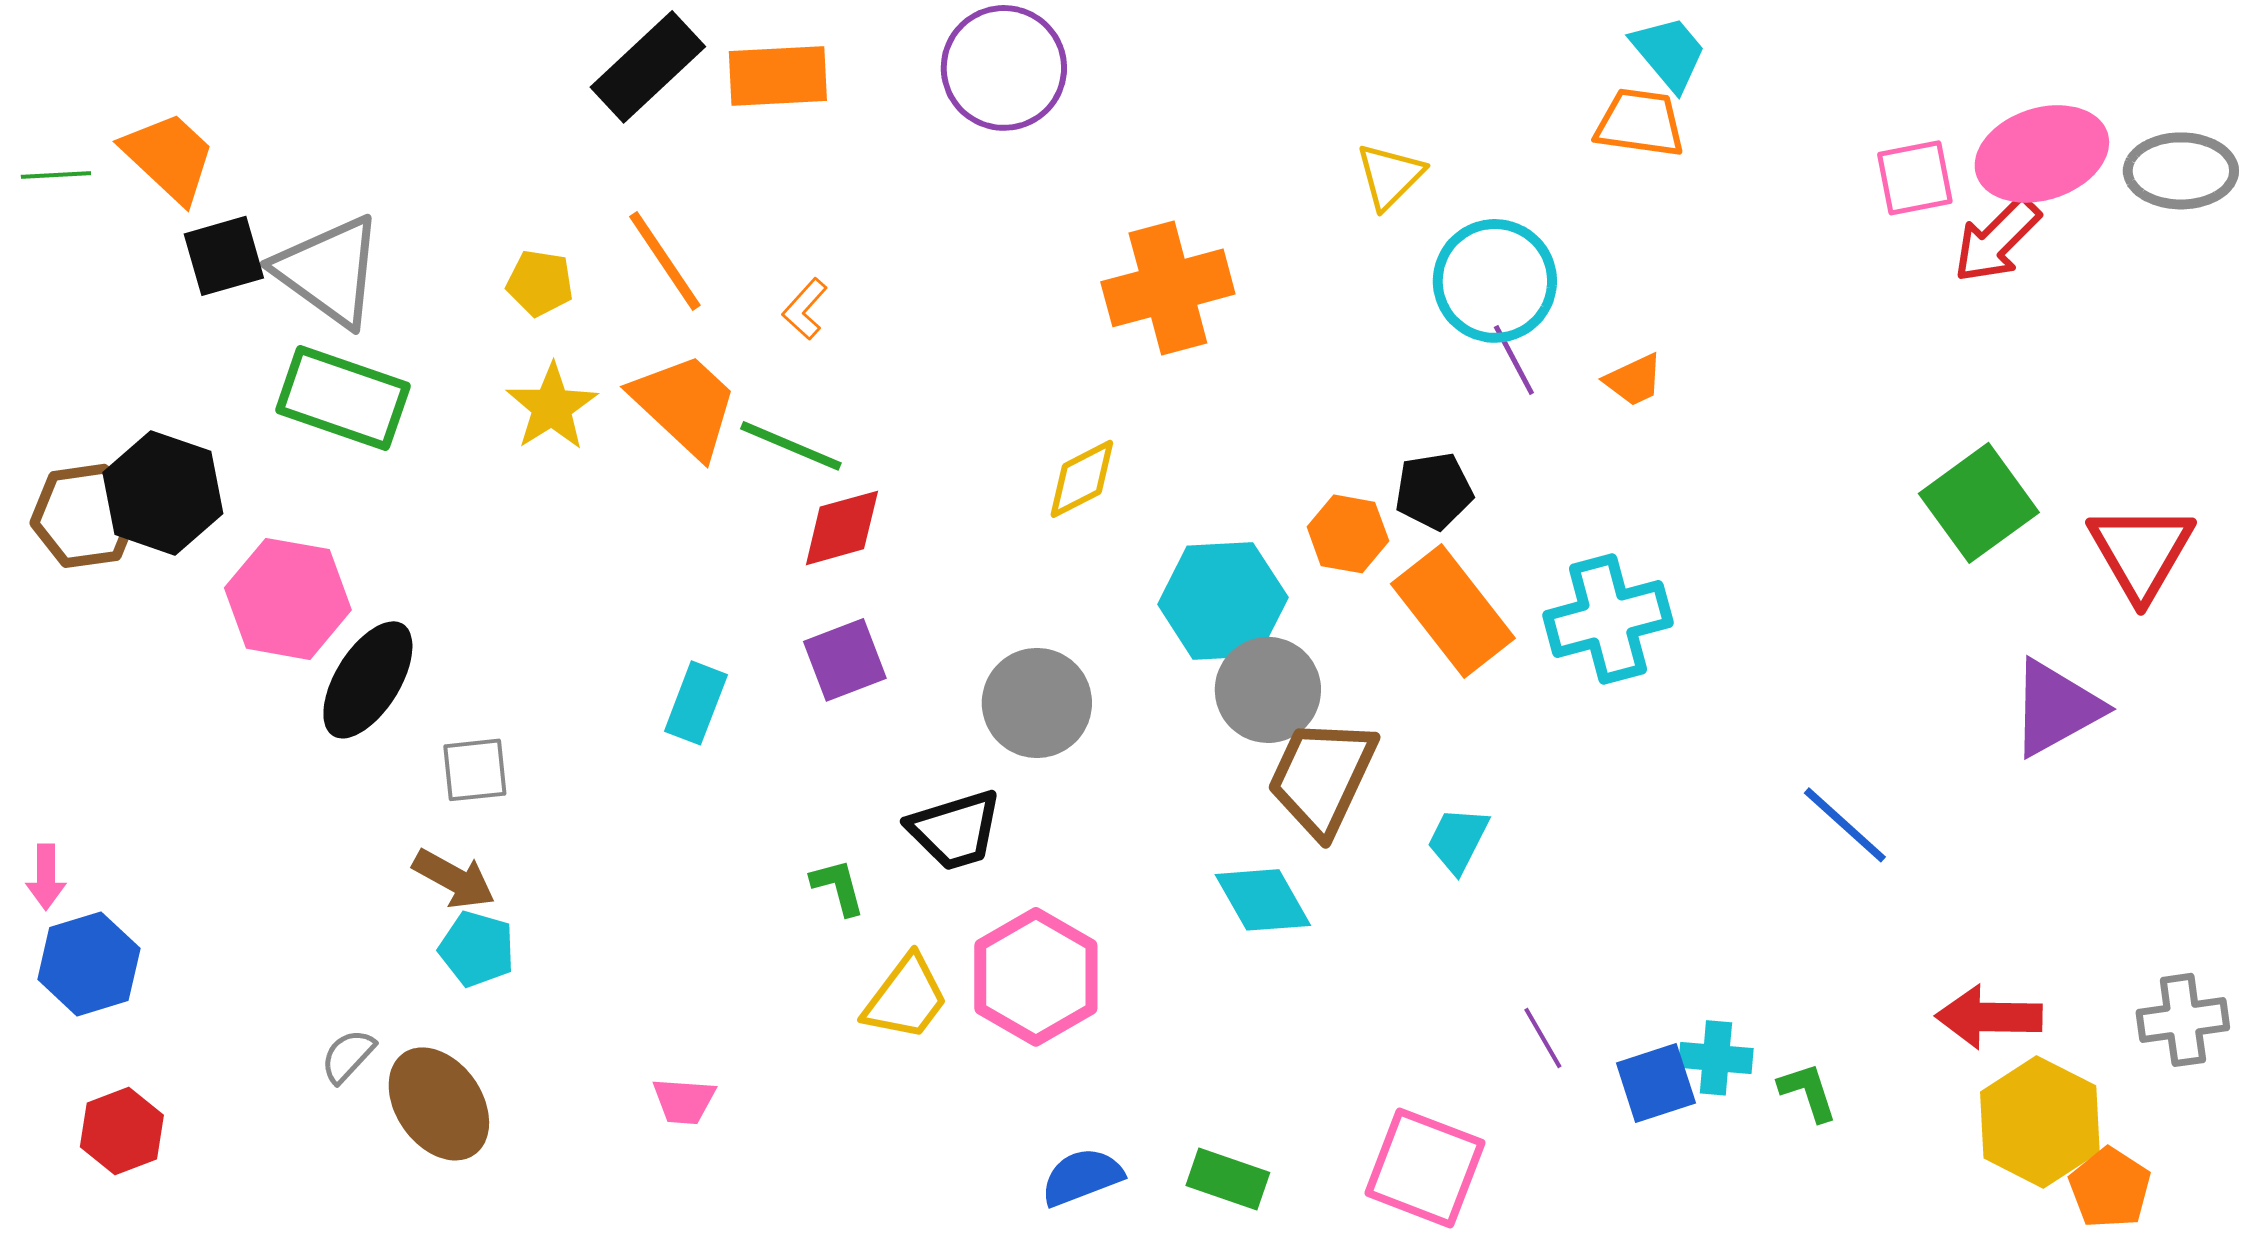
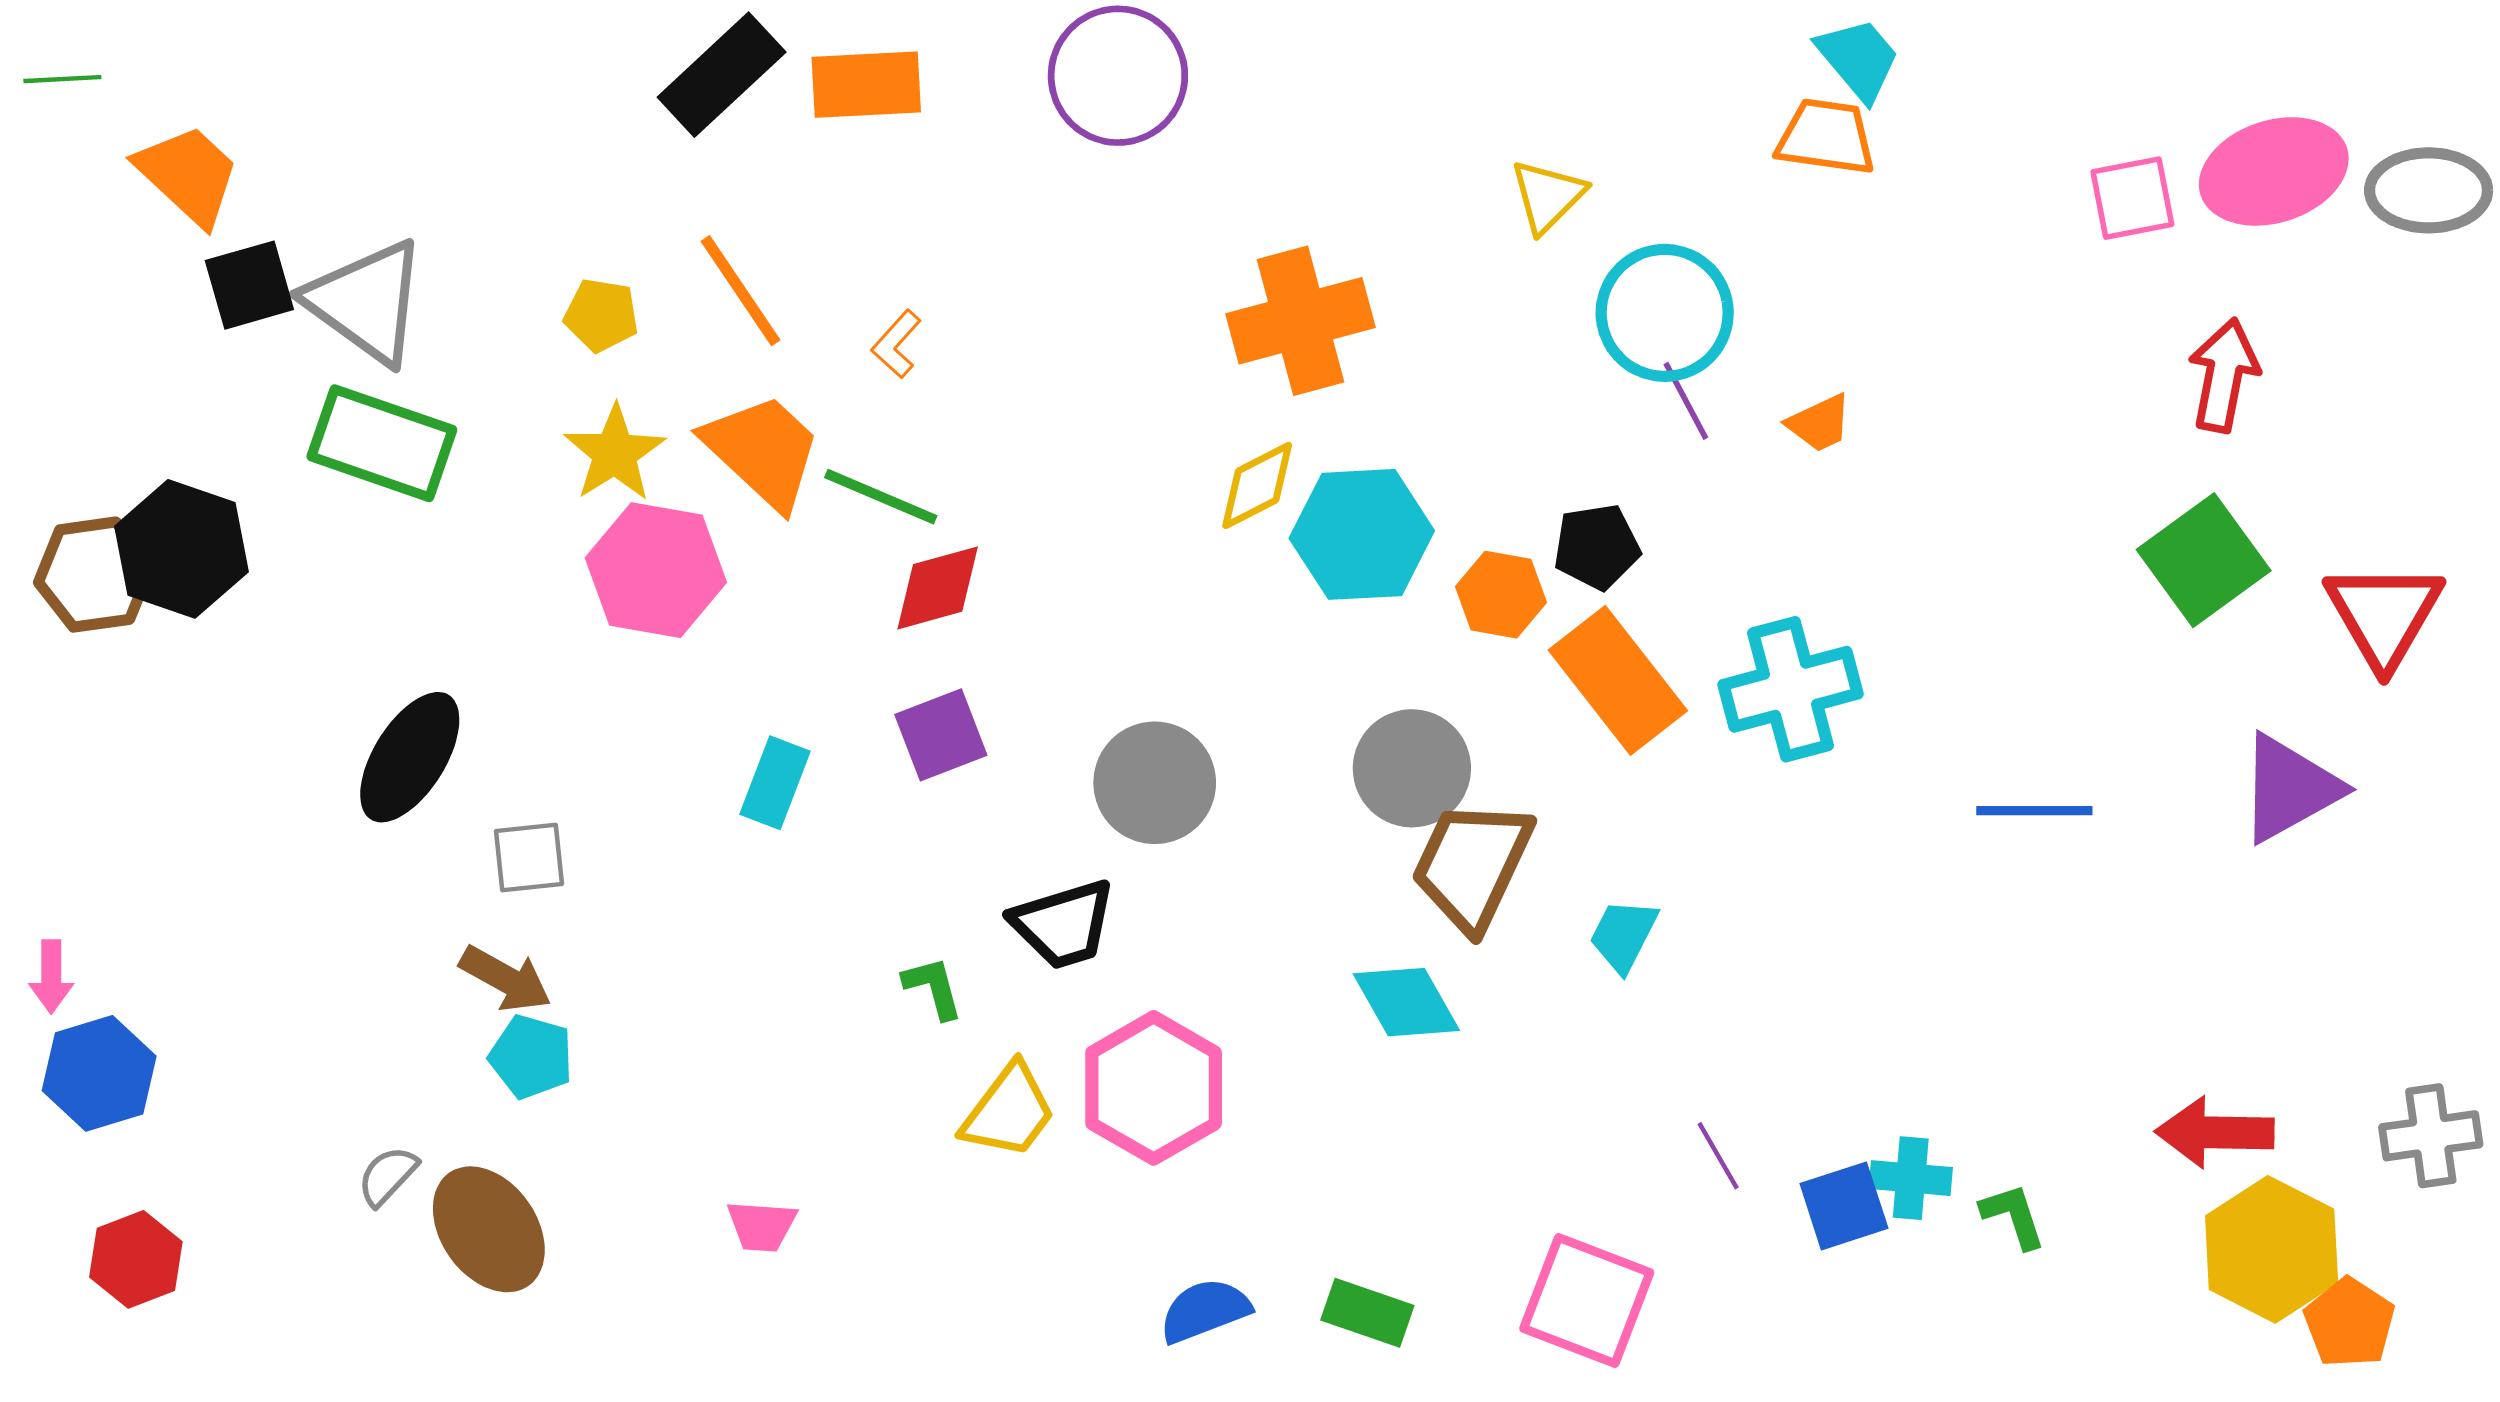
green line: (56, 175) -> (62, 79), moved
red arrow: (1997, 240) -> (2224, 375), moved, turned 146
yellow diamond: (1082, 479) -> (1257, 485), moved
pink hexagon: (288, 599) -> (656, 570), moved
cyan hexagon: (1223, 601) -> (1362, 534), moved
blue line: (1845, 825) -> (2034, 811), moved, turned -42

